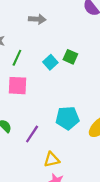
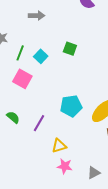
cyan square: (50, 62) -> (41, 56), moved
pink square: (17, 86) -> (22, 79), turned 30

